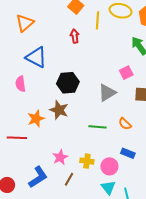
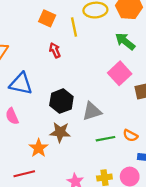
pink square: (126, 73) -> (120, 73), size x1.5
gray triangle: (107, 93) -> (92, 111), moved, turned 30
orange semicircle: (125, 124) -> (130, 136), moved

